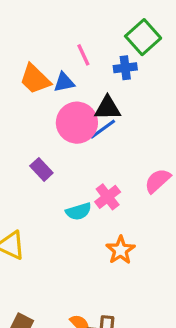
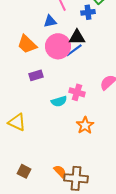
orange trapezoid: (35, 79) -> (27, 44), moved
purple rectangle: (41, 169) -> (36, 75), turned -64
pink cross: (108, 197) -> (77, 92), turned -35

